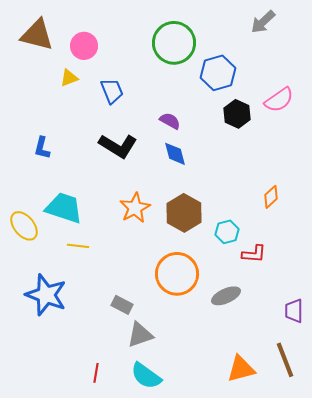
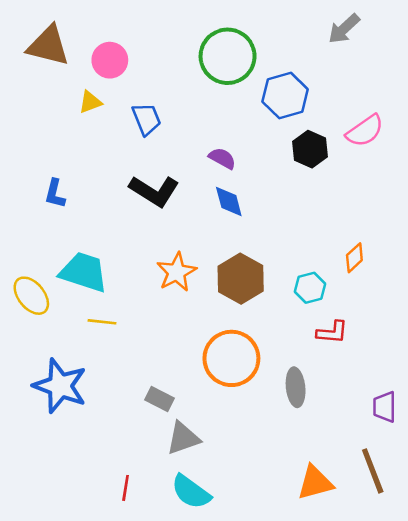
cyan hexagon: (227, 232) -> (310, 288), moved
gray ellipse: (226, 296) -> (296, 387), turned -72

